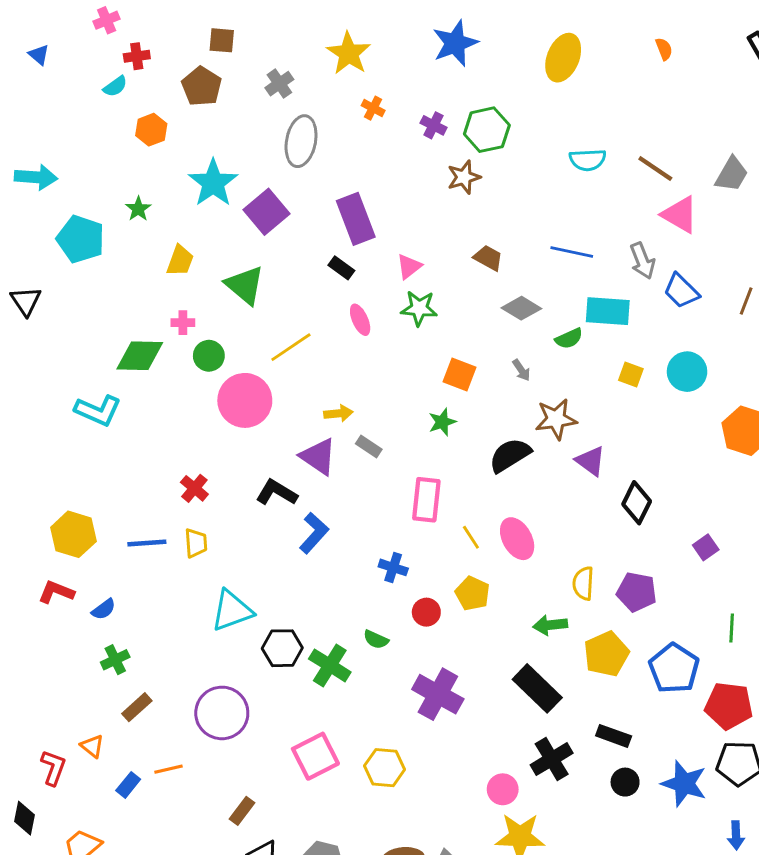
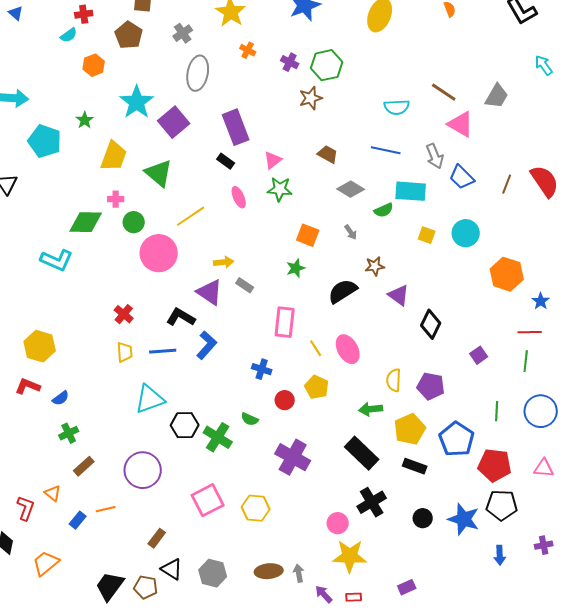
cyan semicircle: (588, 160) -> (397, 107), moved
yellow trapezoid: (180, 261) -> (114, 156), size x1.4
brown star: (556, 419) -> (375, 266), size x0.7
blue line: (147, 543) -> (163, 351), moved
black rectangle: (614, 736) -> (415, 466), moved

